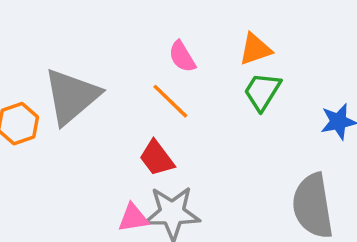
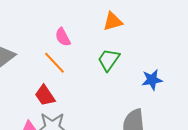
orange triangle: (255, 49) -> (113, 21), moved

